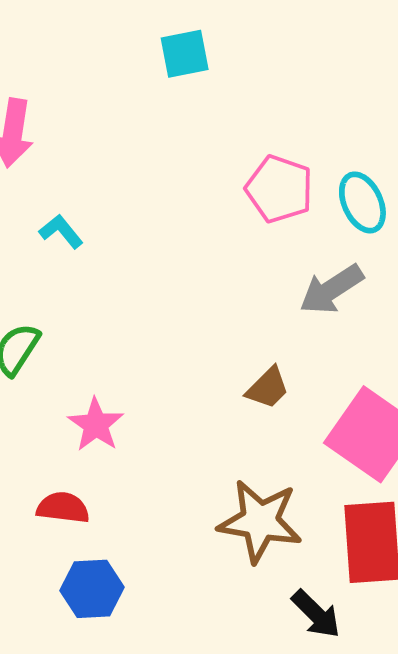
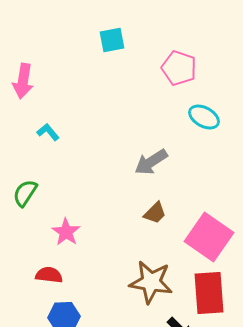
pink pentagon: (279, 189) -> (179, 68), moved
cyan ellipse: (362, 202) -> (204, 117), turned -36
gray arrow: (331, 289) -> (151, 162), moved

